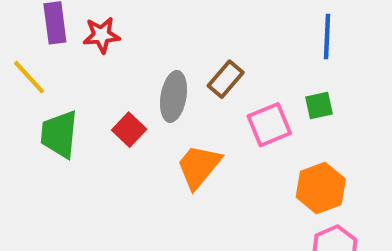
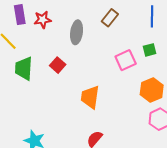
brown rectangle: (226, 79) -> (110, 18), moved
gray ellipse: (174, 96) -> (77, 32), moved
orange trapezoid: (199, 166) -> (90, 97), moved, turned -30

